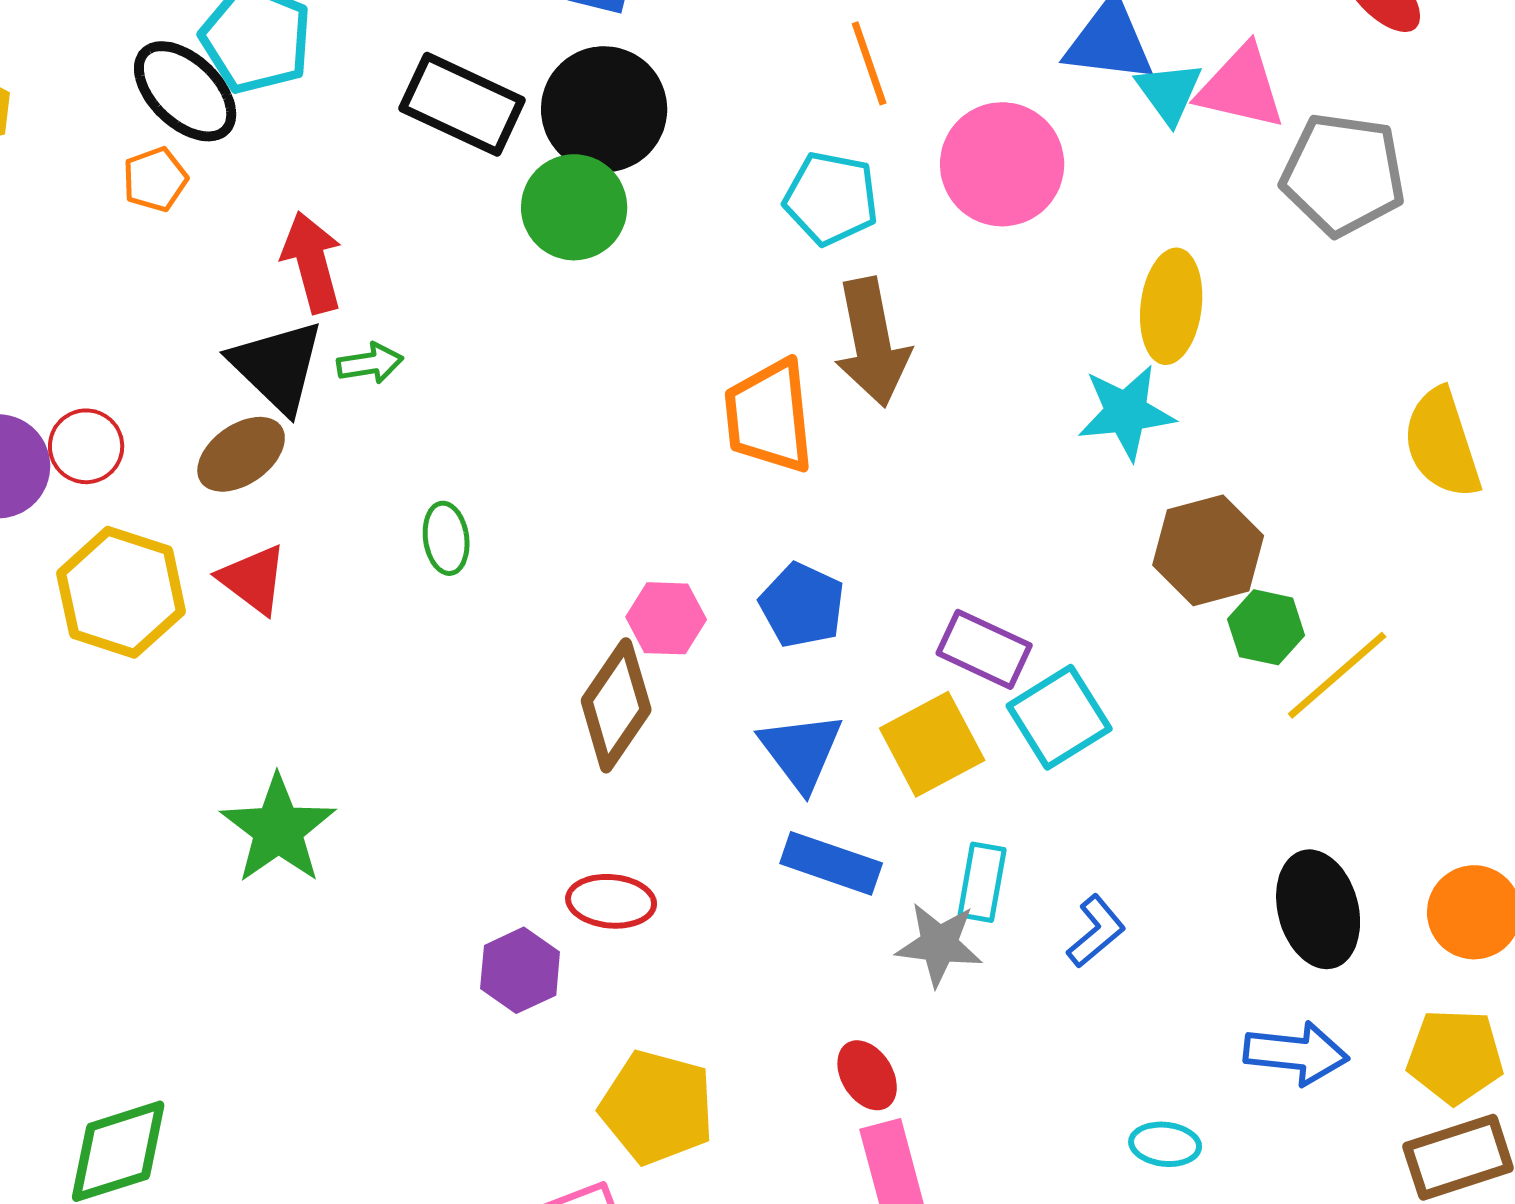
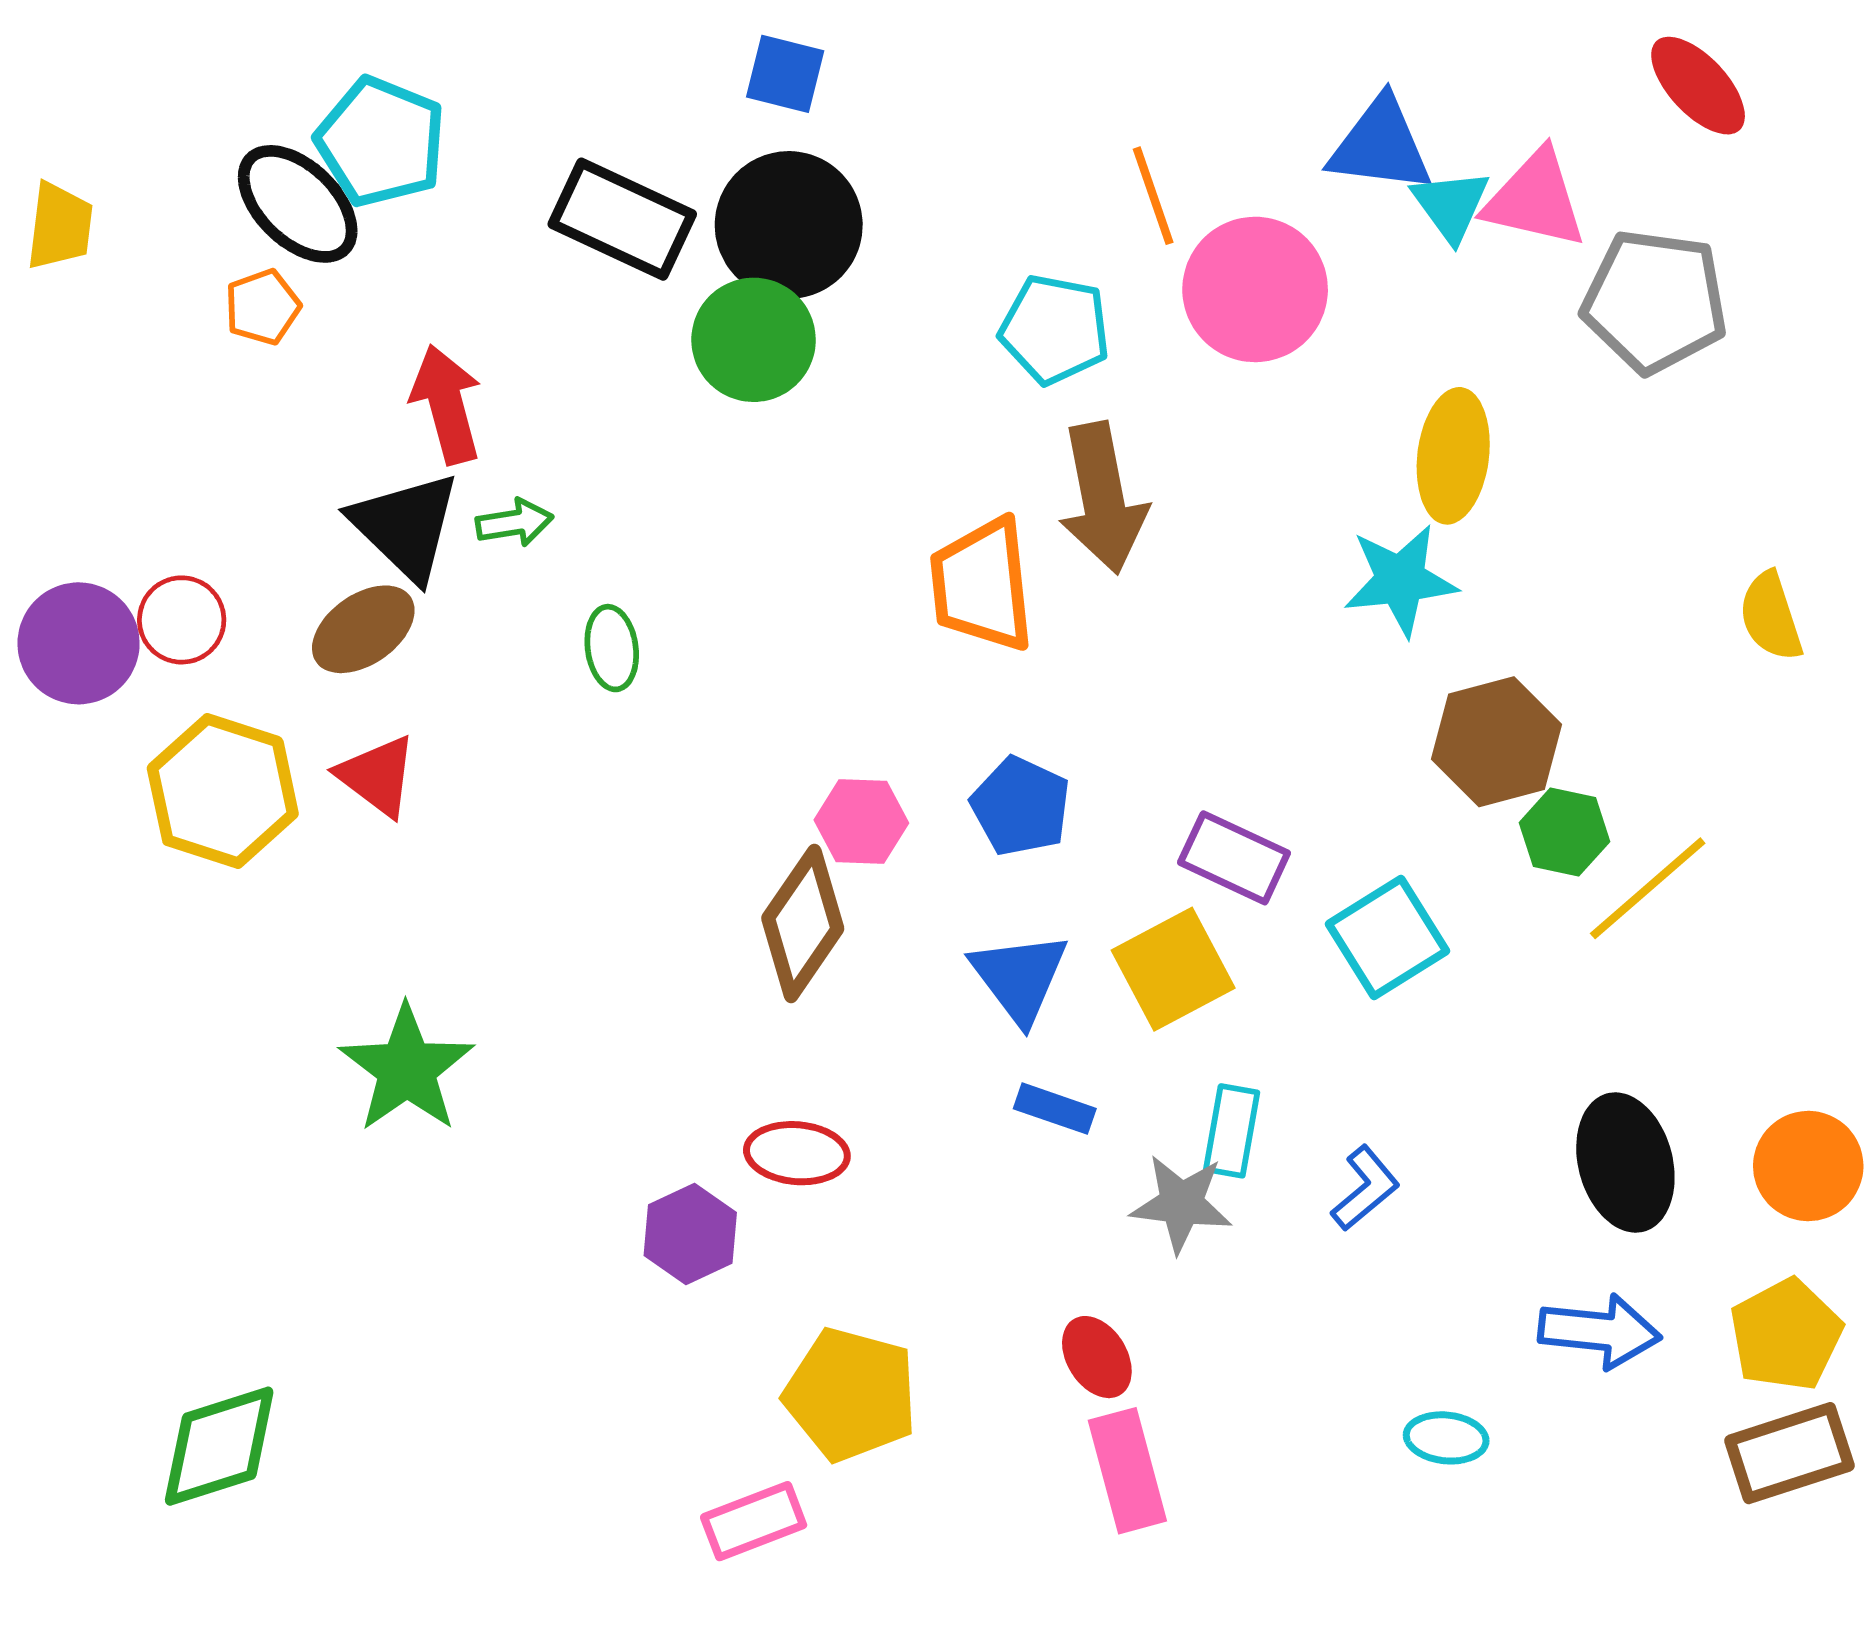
orange line: (869, 63) -> (1153, 196), moved
yellow semicircle: (1442, 443) -> (1771, 616), size x0.7
green ellipse: (446, 538) -> (612, 648), moved
cyan square: (1059, 717) -> (1388, 938), moved
blue rectangle: (831, 863) -> (1055, 1109), size x0.7
yellow pentagon: (1455, 1056) -> (1786, 1335), turned -30

